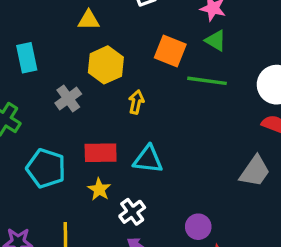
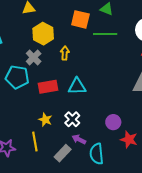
gray cross: (68, 99) -> (34, 57), moved
cyan pentagon: (46, 168) -> (17, 77), moved
yellow star: (99, 189) -> (45, 120), moved

